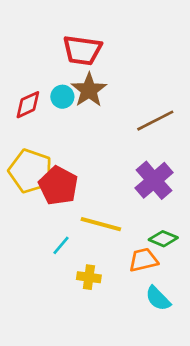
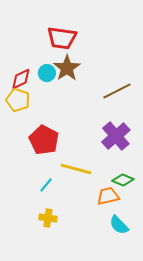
yellow pentagon: (31, 171) -> (18, 100), moved, size x0.7
yellow cross: (89, 277) -> (48, 218), moved

